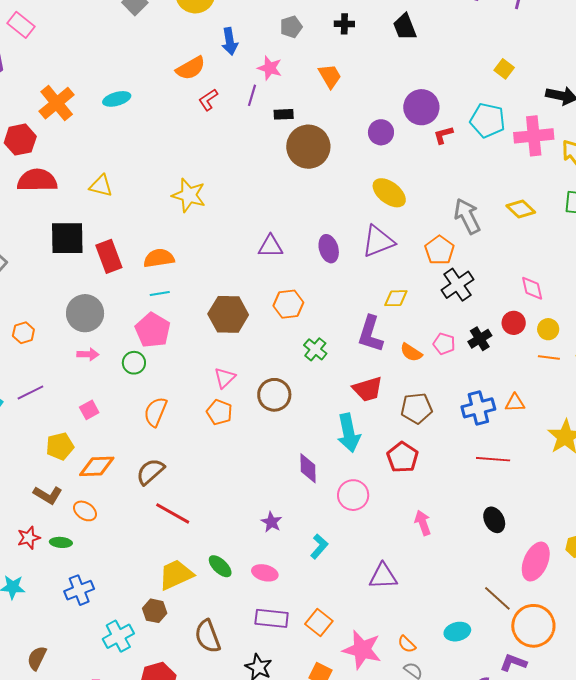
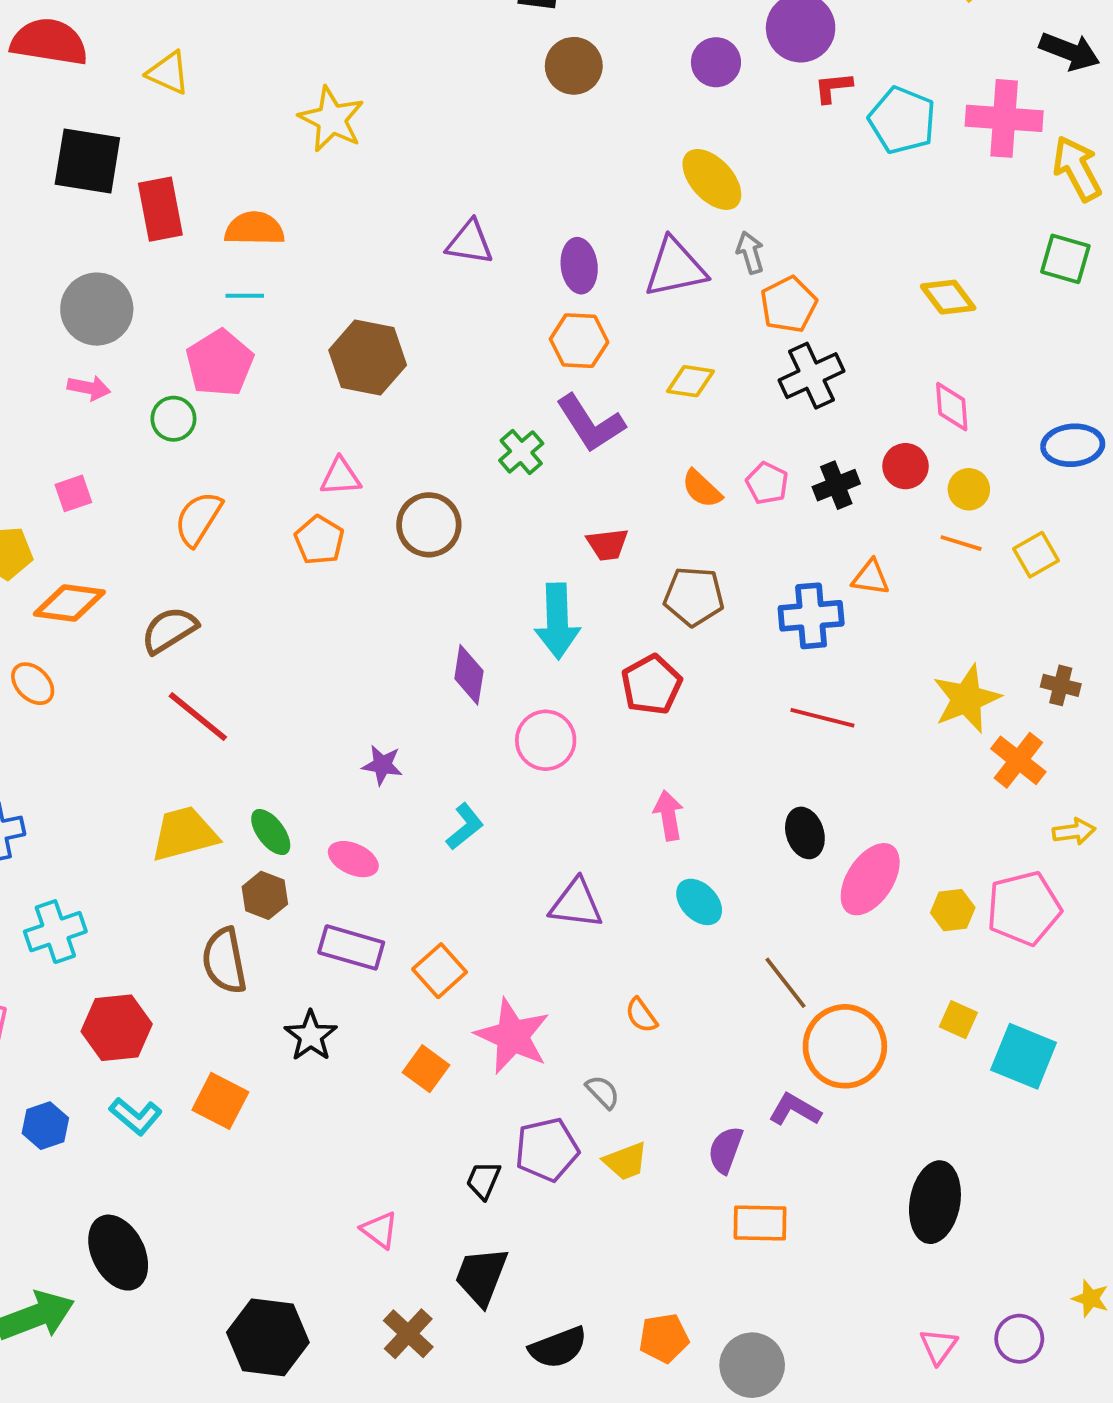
cyan pentagon: (487, 120) -> (902, 120), moved
brown circle: (308, 147) -> (574, 66), size x0.7
yellow diamond: (521, 209) -> (948, 297), moved
gray arrow: (467, 216) -> (750, 253), moved, size x0.6
orange hexagon: (288, 304) -> (579, 341), moved
purple L-shape: (370, 334) -> (590, 423), moved, turned -60
pink triangle: (225, 378) -> (341, 477), turned 30
red trapezoid: (368, 389) -> (608, 544), size x0.7
orange triangle: (515, 403) -> (871, 577), moved
purple star: (271, 522) -> (382, 765), turned -30
pink ellipse: (536, 562) -> (870, 879), moved
brown hexagon: (155, 611) -> (265, 895), moved
cyan ellipse: (457, 632) -> (699, 902), moved, turned 50
orange semicircle: (407, 644) -> (641, 1015), moved

